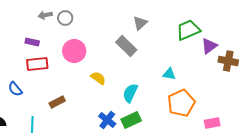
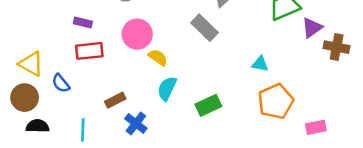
yellow semicircle: (98, 78) -> (158, 57), moved
cyan semicircle: (130, 93) -> (167, 88), moved
blue cross: (107, 120) -> (136, 123), moved
green rectangle: (131, 120) -> (208, 105), moved

